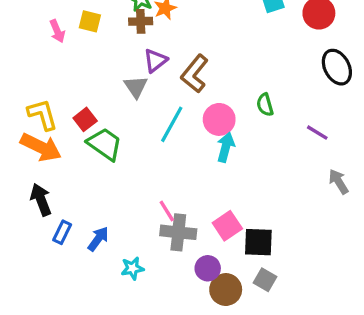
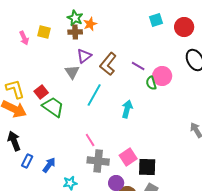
pink circle: (219, 119) -> (162, 76), moved
purple line: (317, 133) -> (138, 66), moved
pink line: (167, 211) -> (90, 140), moved

